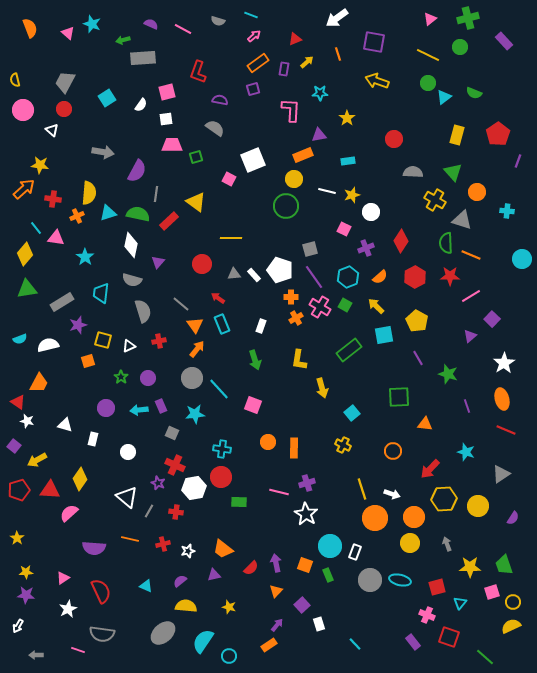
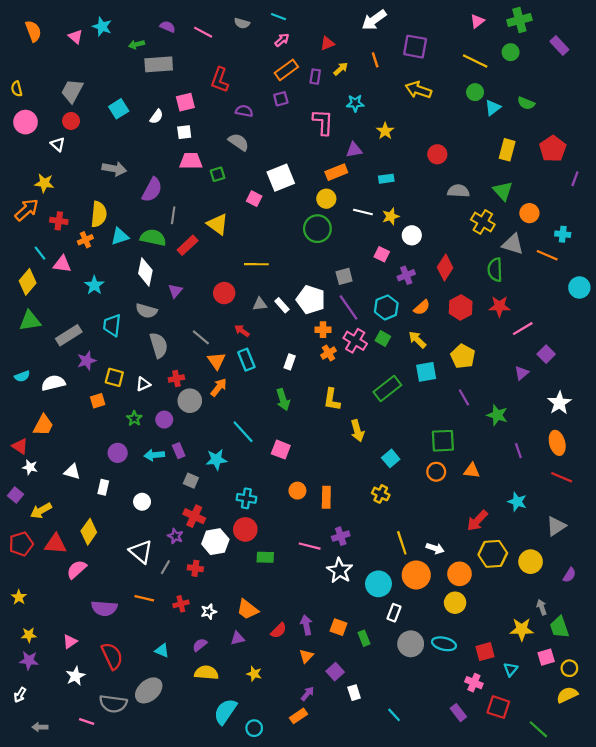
orange line: (471, 255) -> (547, 255), moved
gray circle: (192, 378) -> (190, 401), moved
orange circle: (393, 451) -> (436, 472), moved
gray arrow: (447, 544) -> (542, 607), moved
cyan circle: (330, 546) -> (378, 584), moved
gray ellipse: (163, 633) -> (149, 690), moved

